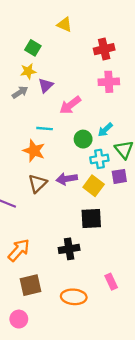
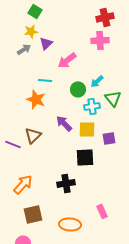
red cross: (104, 49) -> (105, 17), moved
purple square: (119, 176) -> (109, 138), moved
purple arrow: (67, 179) -> (64, 123), turned 54
brown triangle: (38, 183) -> (33, 135), moved
yellow square: (94, 186) -> (87, 129), turned -36

